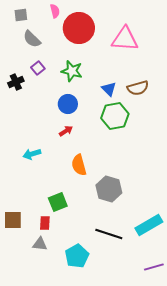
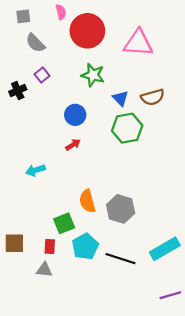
green star: (72, 71) -> (93, 75), moved
orange semicircle: (79, 165) -> (87, 201), moved
cyan pentagon: (77, 256) -> (85, 246), moved

